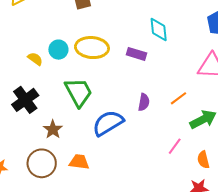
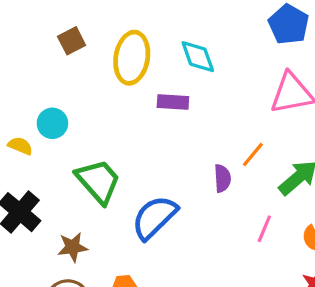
yellow ellipse: (92, 48) -> (132, 58), moved, turned -72
purple semicircle: (144, 102) -> (222, 178), moved
brown star: (53, 129) -> (73, 247), turned -30

